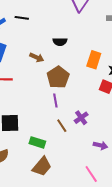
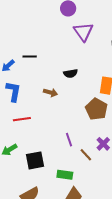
brown pentagon: (58, 77) -> (96, 109), moved
purple line: (55, 100) -> (69, 140), moved

